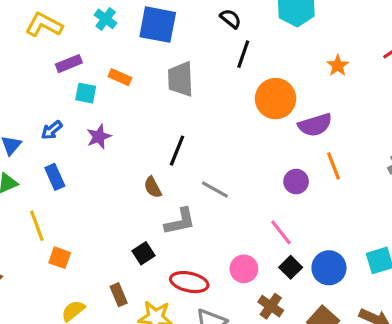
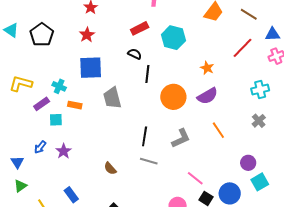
cyan cross: (106, 19) -> (59, 86), moved
purple semicircle: (315, 125) -> (207, 96), moved
purple star: (99, 137) -> (64, 151), moved
black line: (177, 151) -> (145, 136), moved
blue rectangle: (55, 177) -> (71, 195), moved
purple circle: (296, 182) -> (248, 163), moved
gray L-shape: (180, 222) -> (181, 138), moved

